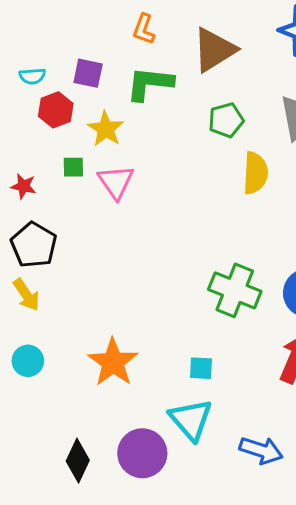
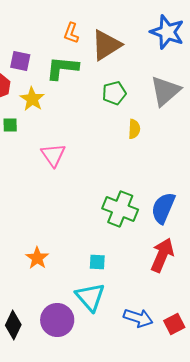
orange L-shape: (144, 29) -> (71, 33), moved
yellow semicircle: (255, 173) -> (134, 129), size x0.7
pink triangle: (116, 182) -> (53, 155), moved
orange star: (113, 362) -> (37, 258), size x0.7

